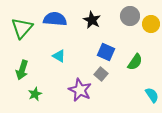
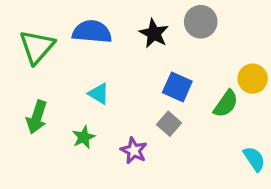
gray circle: (130, 16) -> (201, 22), moved
yellow circle: (151, 24) -> (253, 79), moved
purple star: (80, 90) -> (134, 151), size x0.7
green star: (35, 94) -> (84, 137), moved

